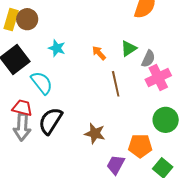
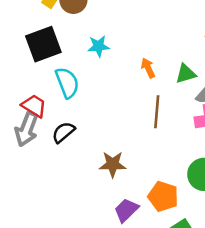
cyan star: (57, 48) -> (99, 46), turned 30
black semicircle: (50, 121) -> (63, 132), size x0.7
brown star: (95, 133) -> (113, 164), turned -30

